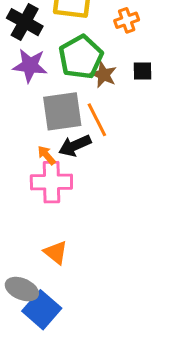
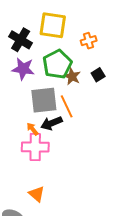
black square: (143, 71) -> (98, 75), turned -32

